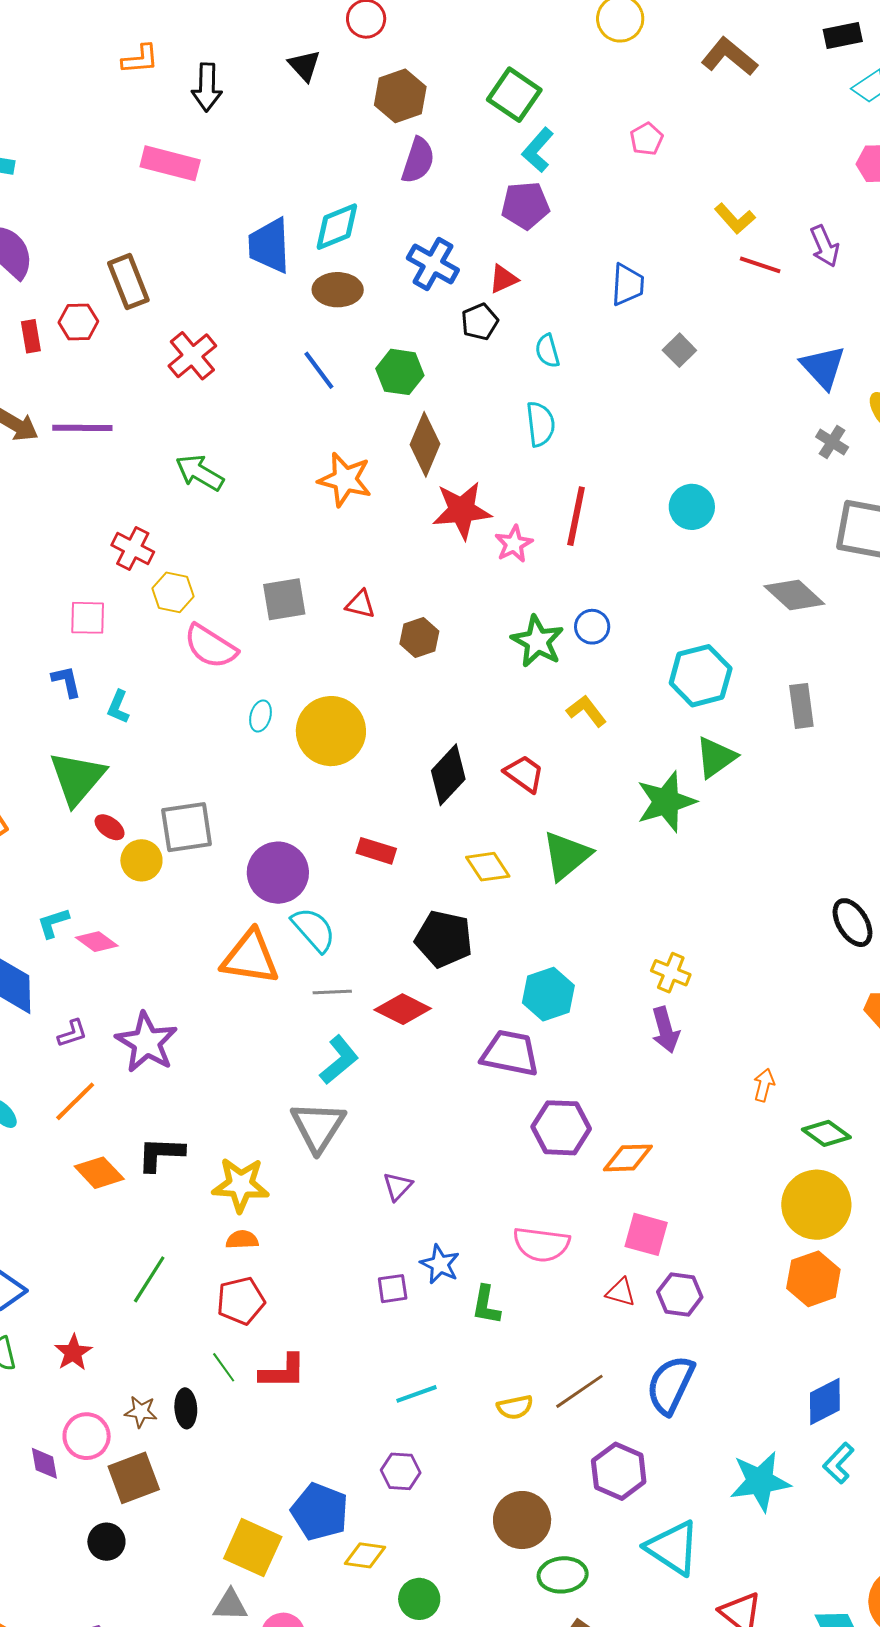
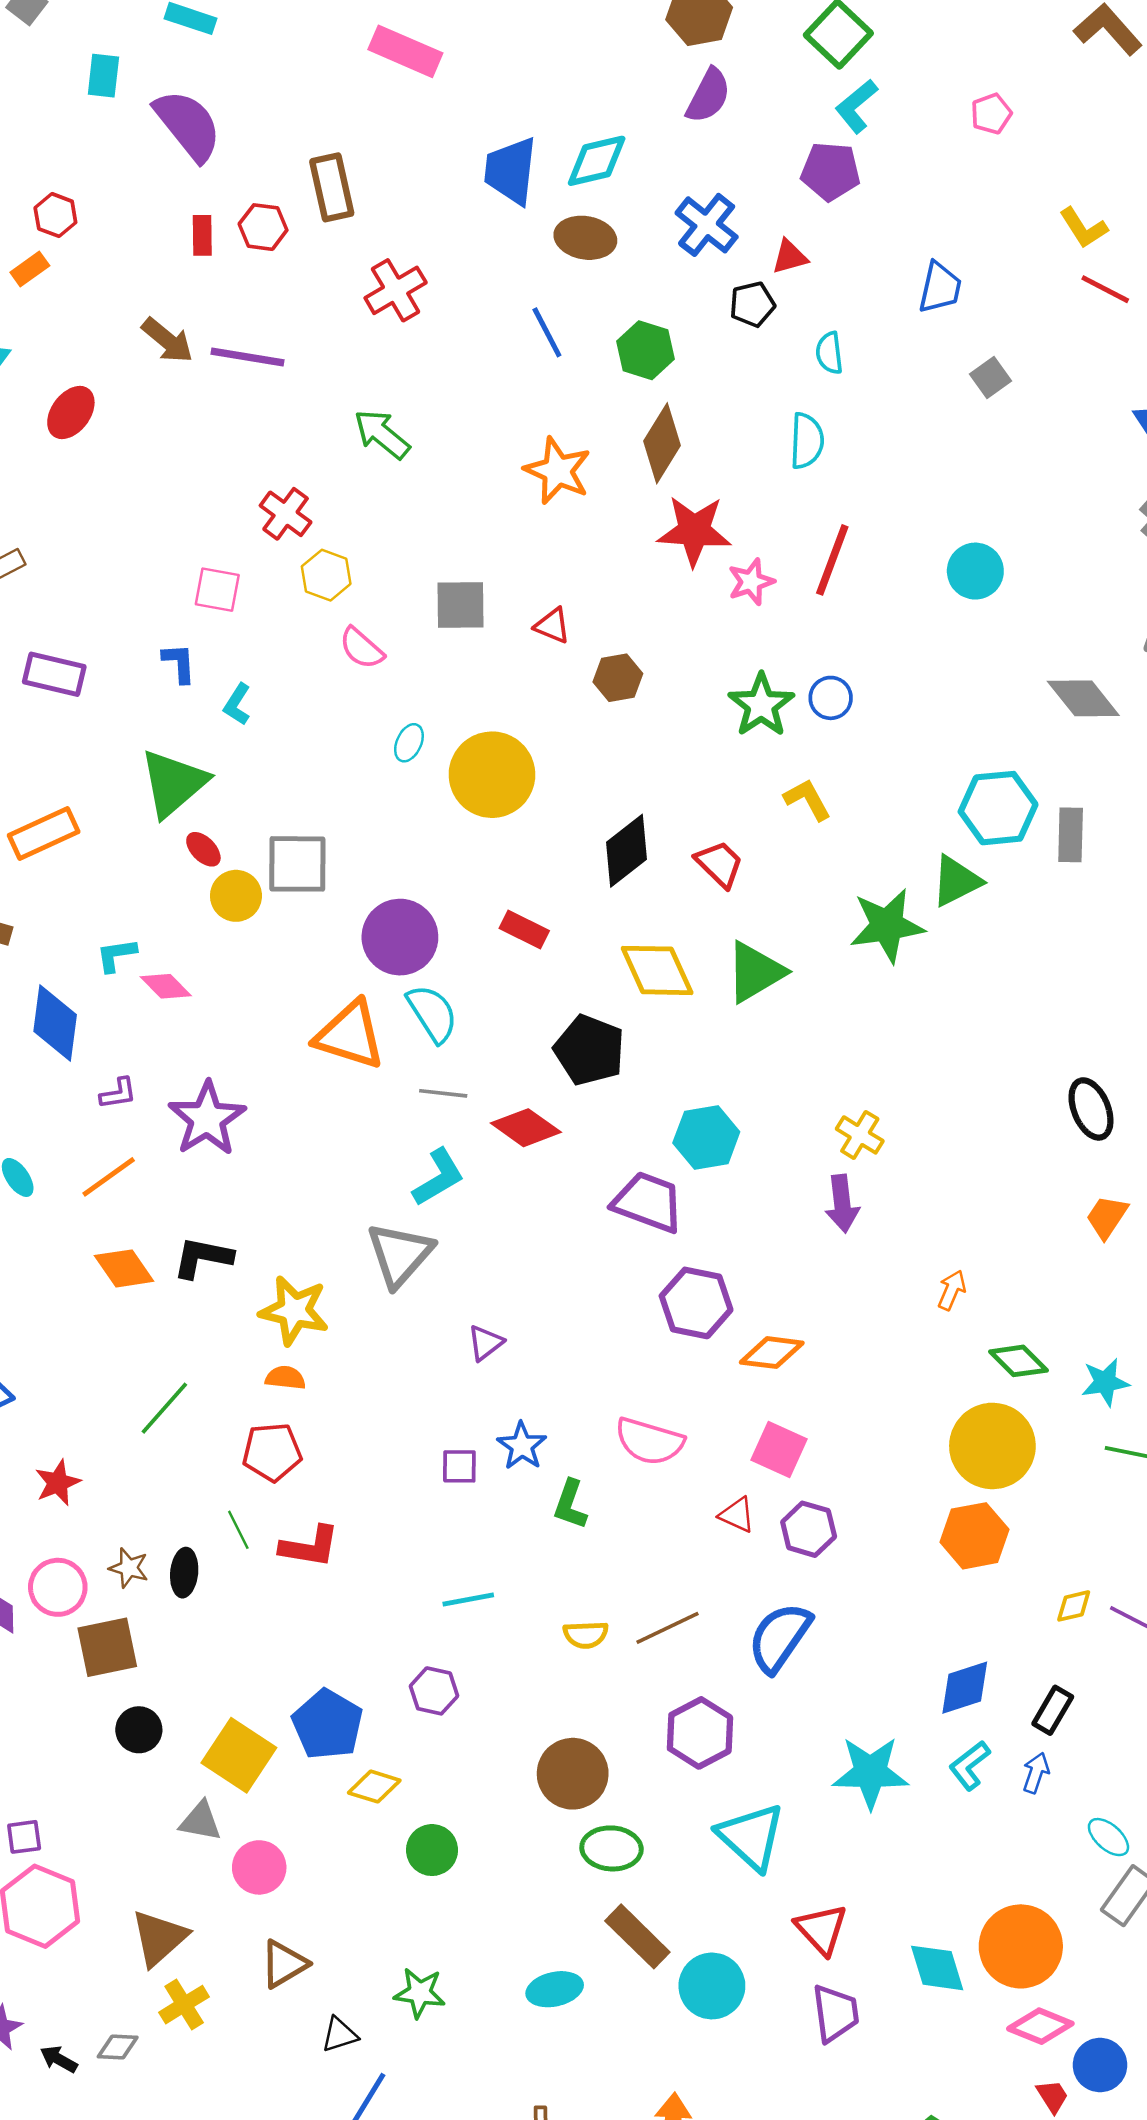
pink semicircle: (211, 646) -> (362, 648), size x0.7
cyan hexagon: (701, 676) -> (998, 808), moved
yellow diamond: (488, 867) -> (657, 970), size x1.4
black circle: (106, 1542) -> (139, 1730), moved

